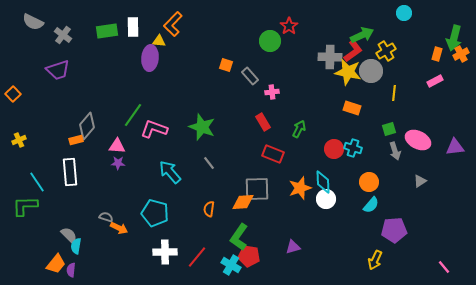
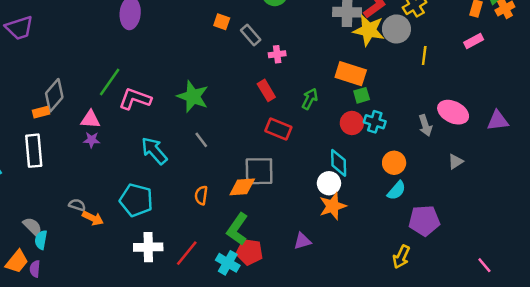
orange rectangle: (352, 108) -> (351, 74), moved, size x1.4
green square: (389, 129) -> (362, 95), moved
orange star: (300, 188) -> (333, 206), moved
white circle: (326, 199) -> (329, 183), moved

